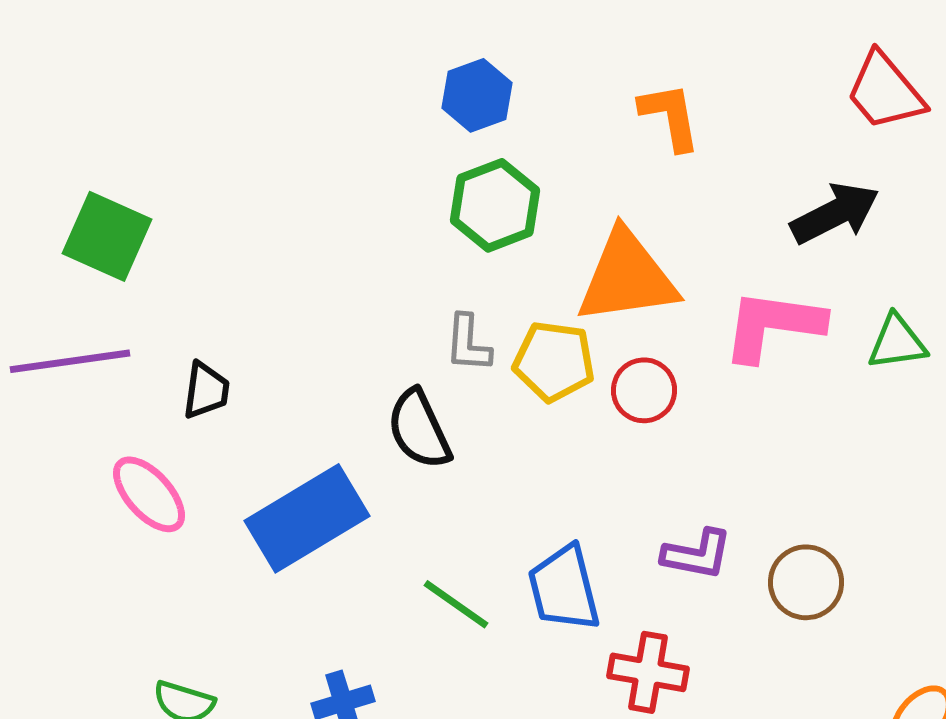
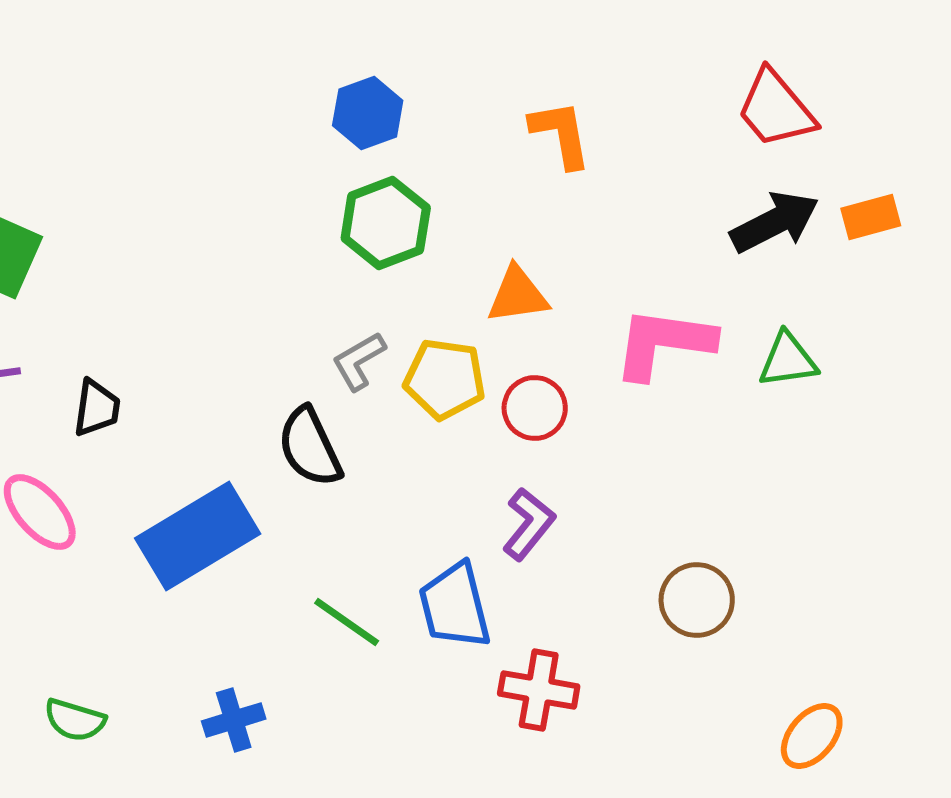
black arrow: (835, 213) -> (775, 222), moved
orange triangle: (627, 277) -> (518, 295), size x0.6
gray L-shape: (468, 343) -> (359, 361), turned 56
purple L-shape: (697, 554) -> (529, 524), moved, turned -62

